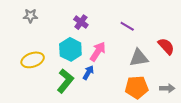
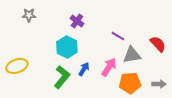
purple line: (127, 26) -> (118, 36), moved
pink arrow: (98, 52) -> (109, 67), moved
yellow ellipse: (33, 60) -> (17, 66), moved

